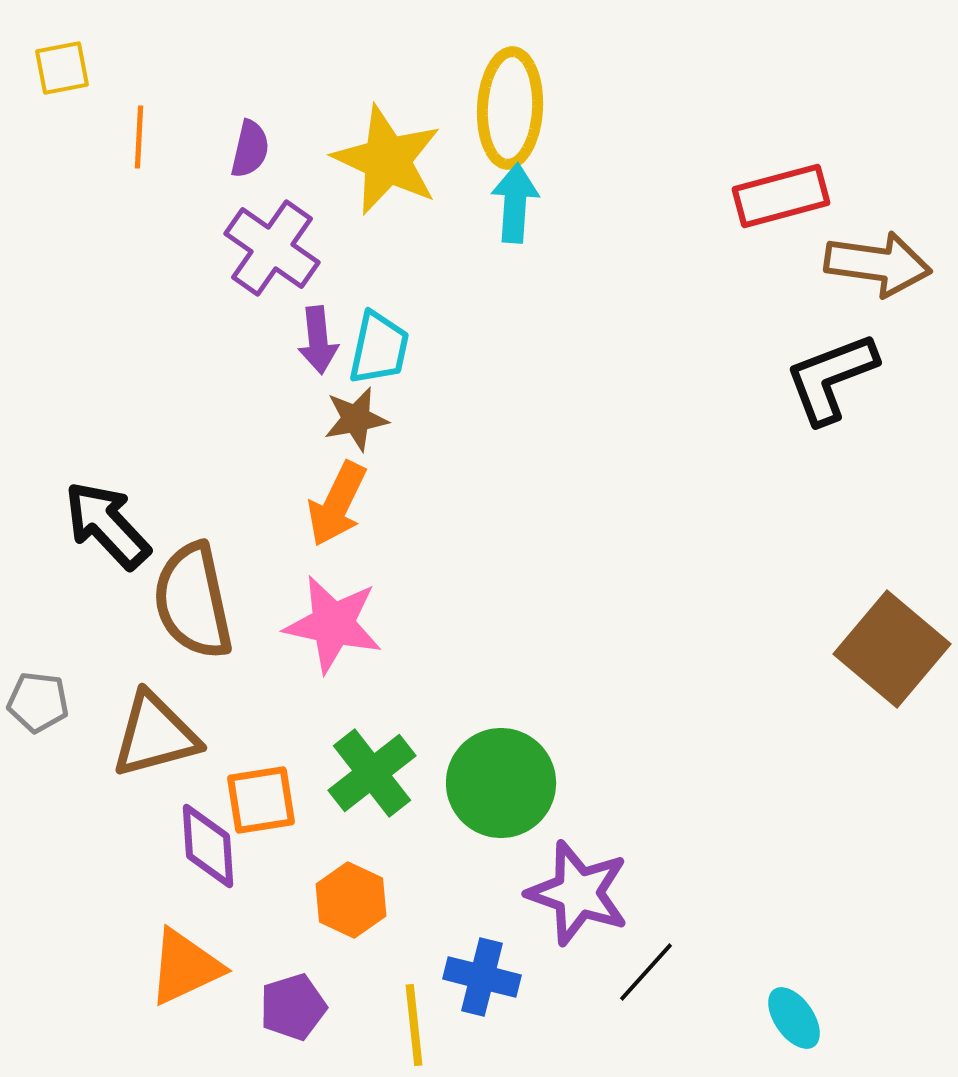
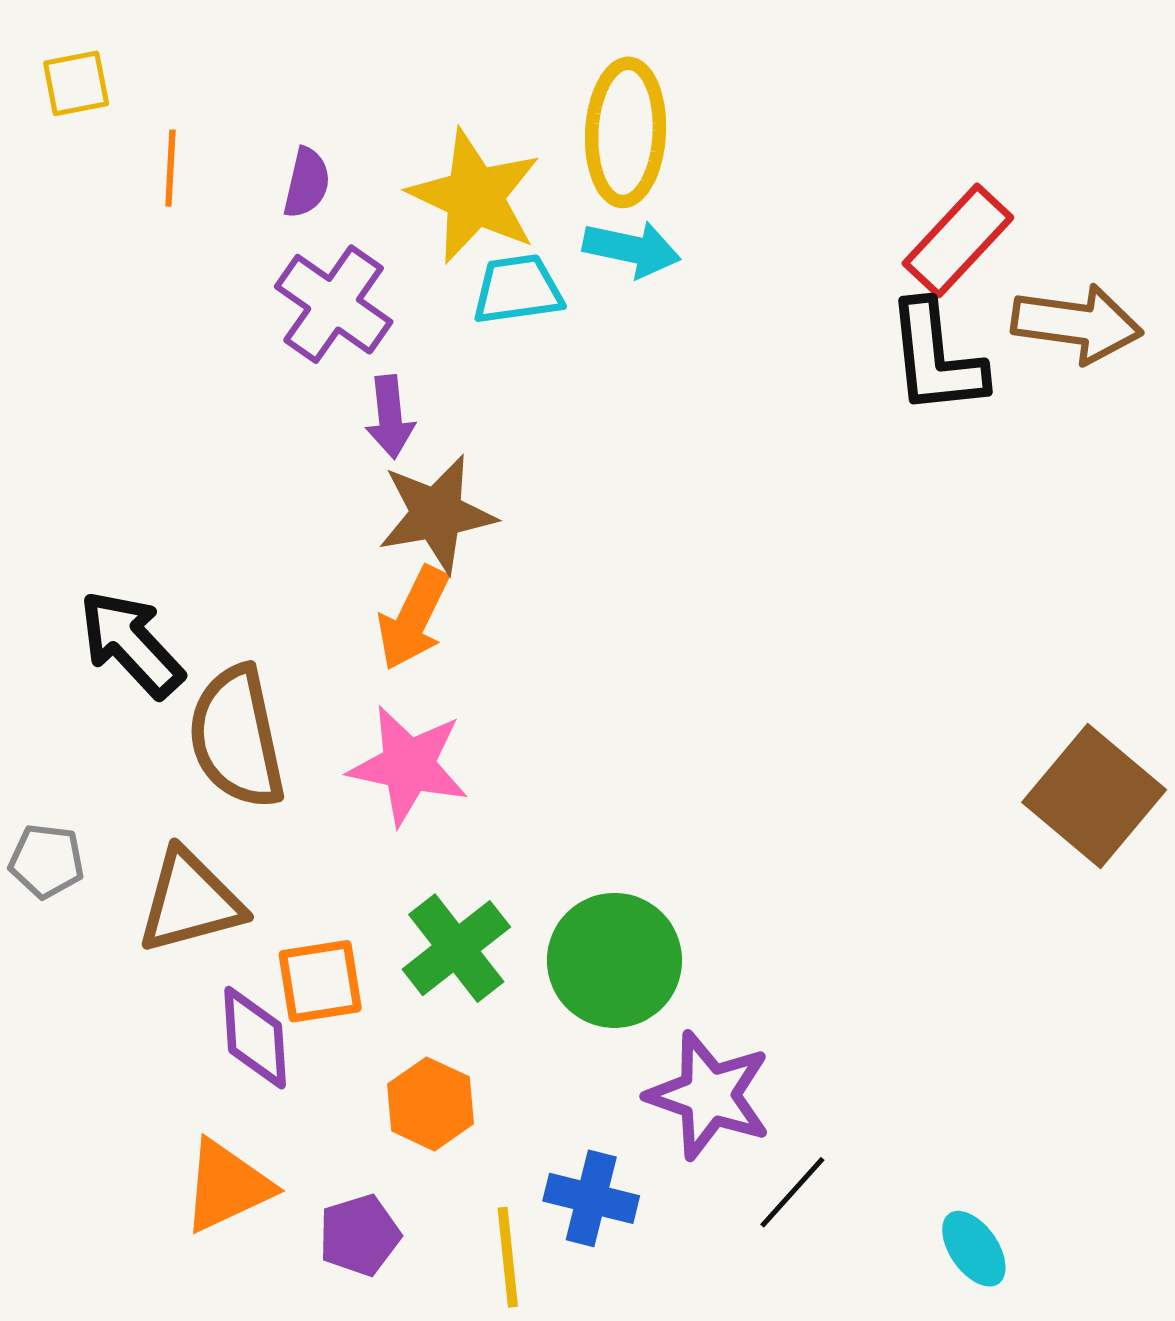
red rectangle: (781, 196) -> (958, 240), turned -32
cyan arrow: (515, 203) -> (632, 249), turned 98
cyan trapezoid: (379, 348) -> (518, 289), moved, turned -110
black L-shape: (831, 378) -> (936, 358), moved, turned -75
brown star: (356, 419) -> (437, 514), size x1.5

